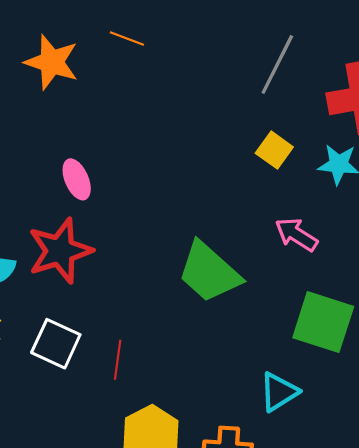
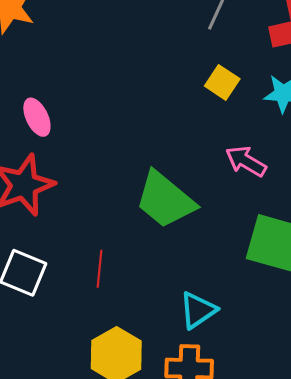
red line: (118, 360) -> (99, 269), moved
cyan triangle: (279, 392) -> (198, 310), moved

